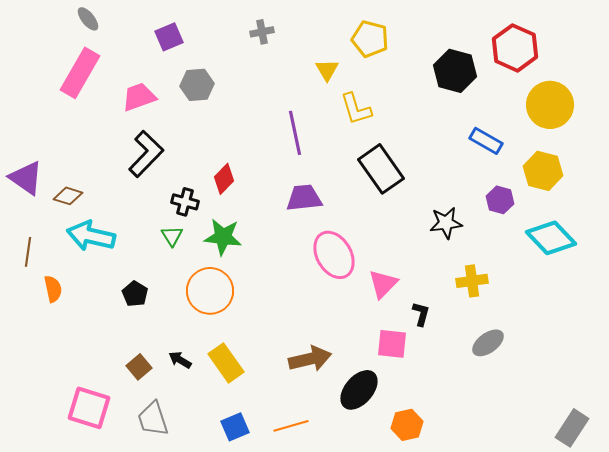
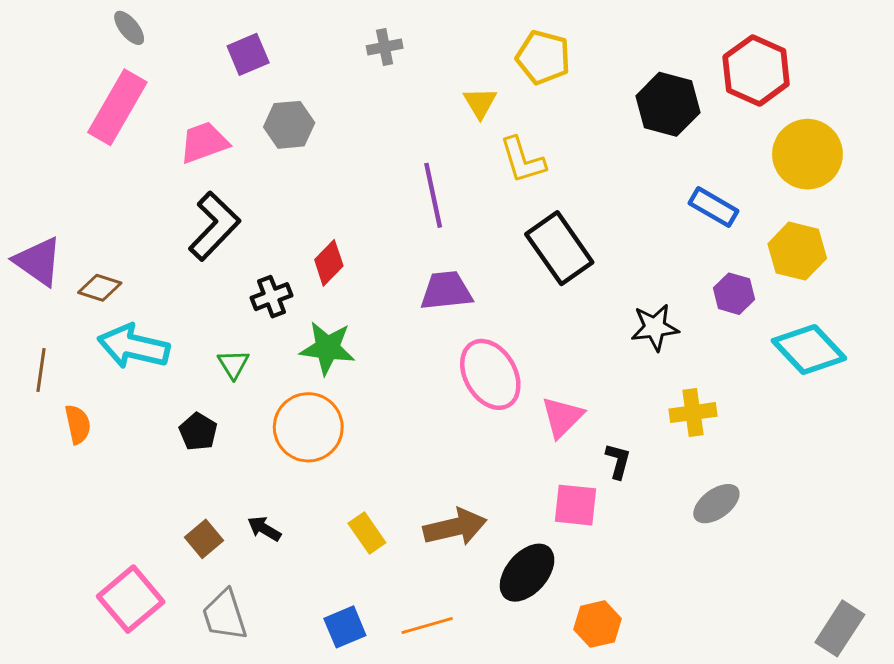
black cross: (185, 202) -> (272, 297), turned -36
green triangle: (172, 236) -> (233, 364), moved
yellow rectangle: (226, 363) -> (367, 533), moved, size x0.7
pink square: (89, 408) -> (131, 599), turned 33

